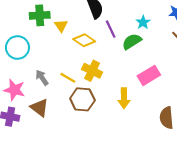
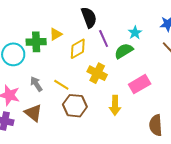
green cross: (40, 15) -> (36, 42), moved
yellow triangle: (61, 26) -> (56, 34), turned 32
yellow diamond: (84, 40) -> (78, 49), turned -65
yellow cross: (92, 71) -> (97, 73), moved

